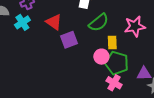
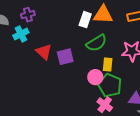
red triangle: (54, 22) -> (44, 52), moved

